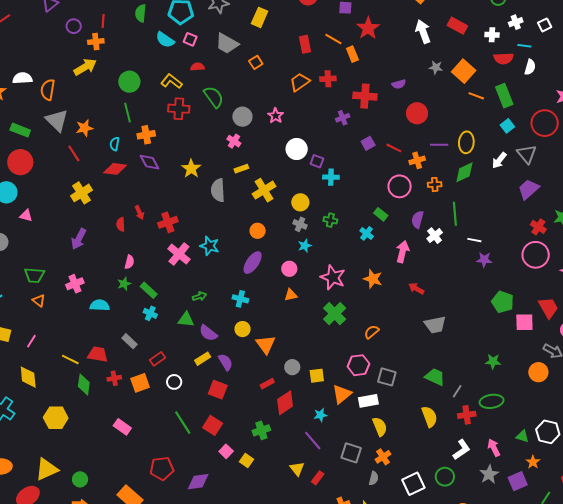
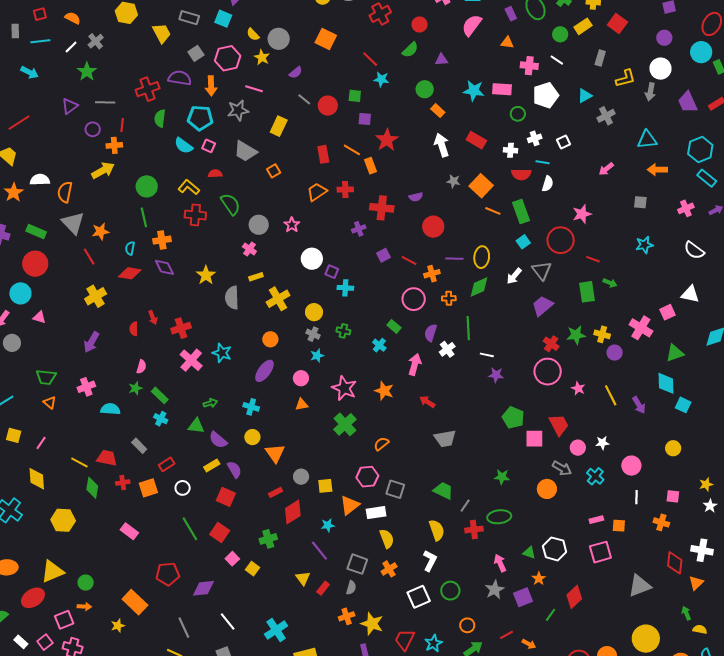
white L-shape: (462, 450) -> (430, 561), moved, turned -30
gray semicircle: (374, 478) -> (351, 588), moved

